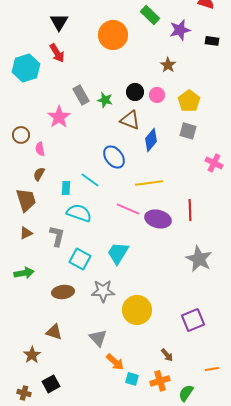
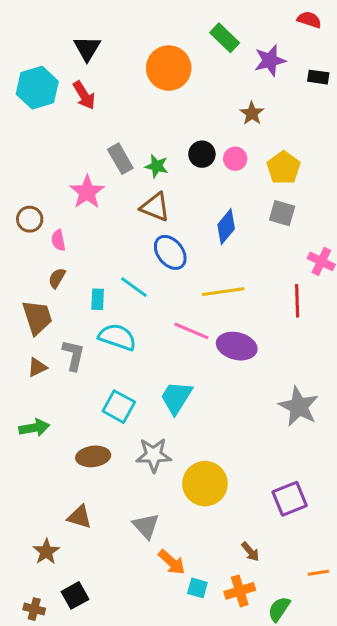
cyan hexagon: (26, 68) -> (37, 88), moved
brown triangle: (130, 120) -> (155, 207), moved
red line: (190, 210) -> (297, 301), moved
gray L-shape: (57, 236) -> (73, 355), moved

